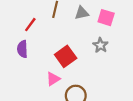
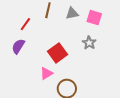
purple semicircle: (22, 49) -> (18, 46), turned 35

